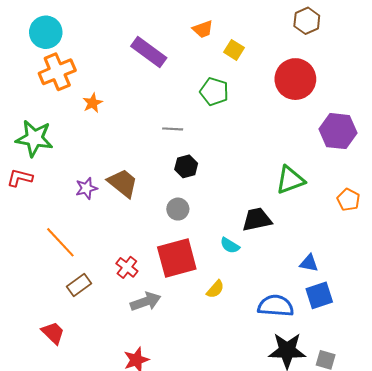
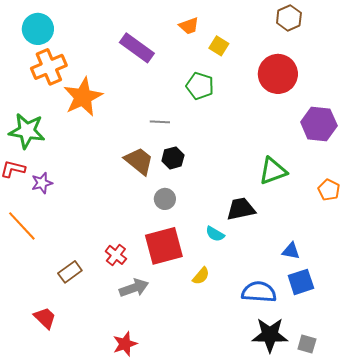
orange star: (93, 103) -> (83, 97), size x2.0
brown trapezoid: (123, 183) -> (139, 161), moved
purple star: (86, 188) -> (42, 183), moved
orange line: (60, 242) -> (22, 226), moved

